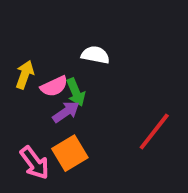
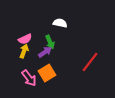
yellow arrow: (25, 75) -> (24, 51), moved
pink semicircle: (54, 86) -> (25, 39), moved

